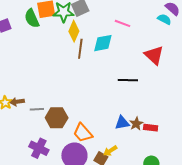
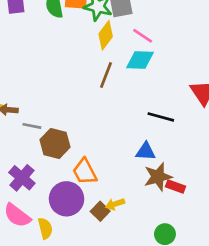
pink line: (123, 23) -> (143, 36), moved
brown line: (80, 49) -> (106, 75), moved
blue triangle: (122, 123) -> (146, 151), moved
brown star: (136, 124) -> (158, 177), size x1.5

